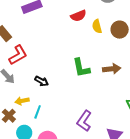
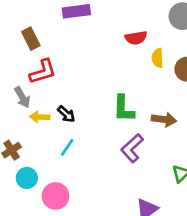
yellow arrow: (22, 101) -> (40, 117), moved
cyan line: (38, 112) -> (67, 147), moved
purple L-shape: (84, 121) -> (132, 148), moved

